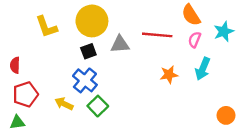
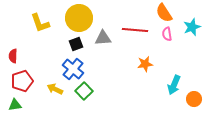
pink semicircle: (195, 40) -> (167, 34), turned -32
cyan arrow: (203, 69) -> (174, 85), moved

